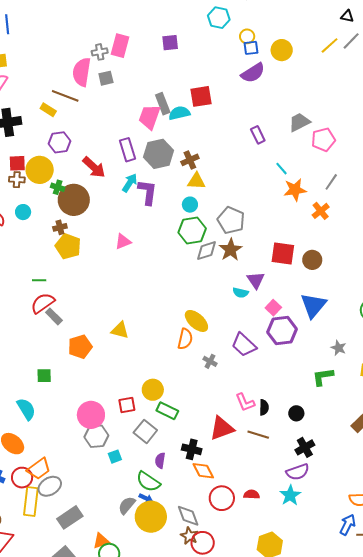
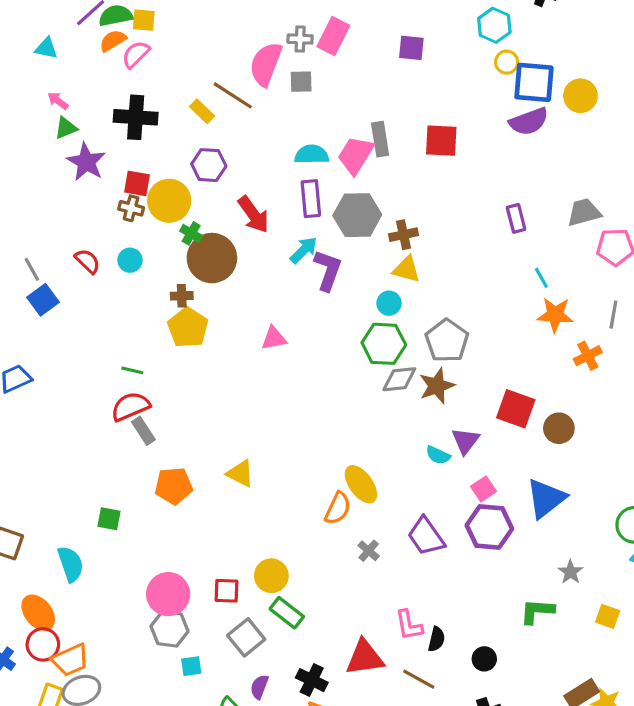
yellow circle: (247, 36) -> (507, 62), moved
blue square: (251, 48) -> (534, 82), size x1.8
cyan semicircle: (179, 113) -> (312, 155), moved
gray line: (331, 182) -> (613, 315), turned -36
red circle: (22, 478) -> (43, 644), moved

